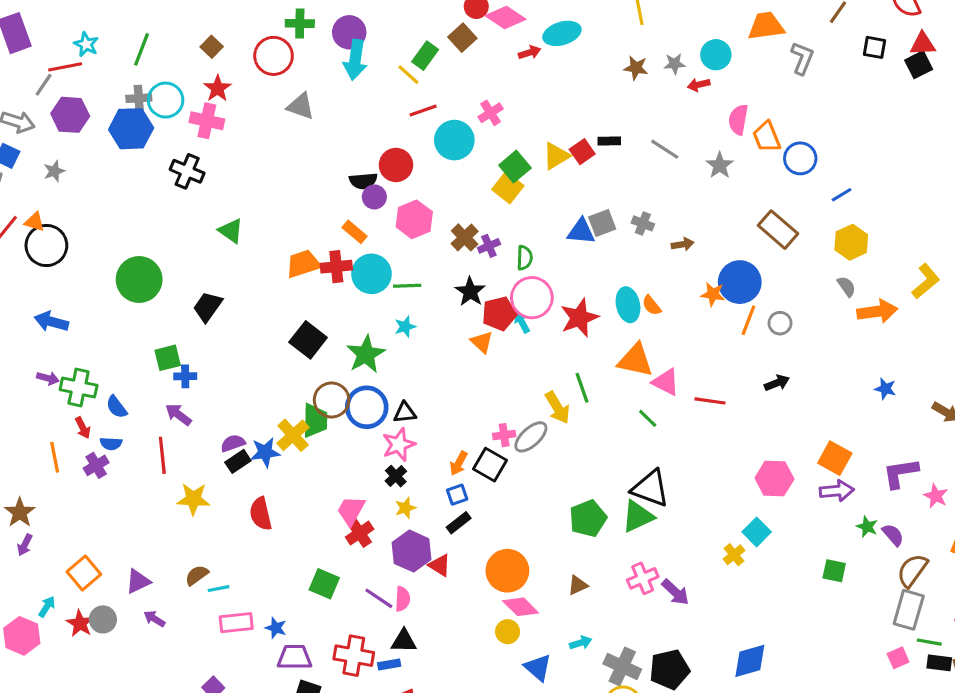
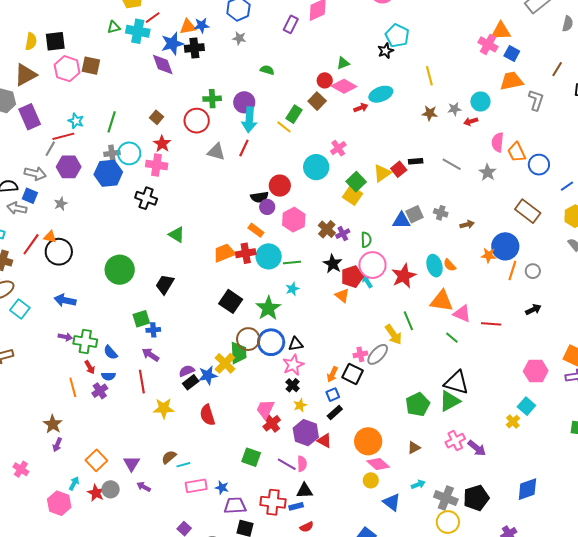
red line: (423, 111) -> (244, 148), moved, turned -42
purple triangle: (138, 581) -> (131, 463), turned -30

